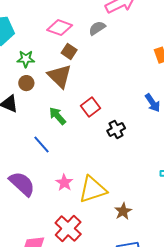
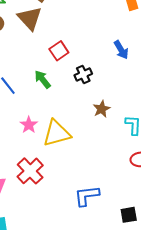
green arrow: (57, 116) -> (43, 79), moved
brown star: (123, 211) -> (102, 109), moved

